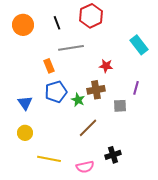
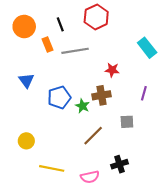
orange rectangle: (49, 66) -> (47, 44), moved
blue triangle: (25, 103) -> (26, 81), moved
gray square: (120, 106) -> (127, 122), moved

